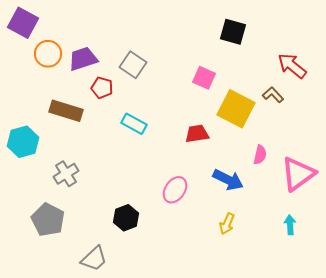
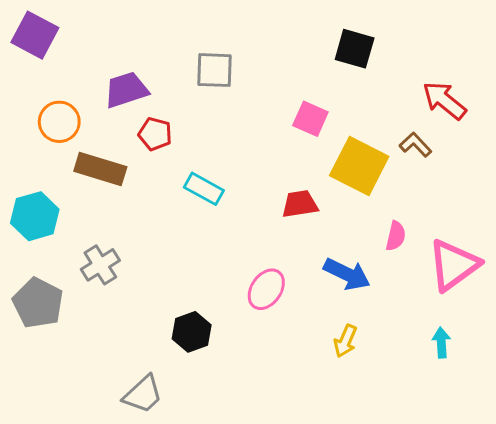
orange circle: (48, 54) -> (59, 122), moved
gray square: (133, 65) -> (215, 70), moved, turned -32
gray pentagon: (48, 220) -> (38, 303), moved

